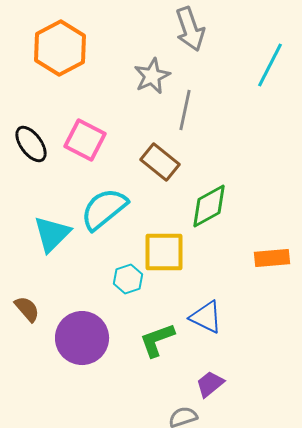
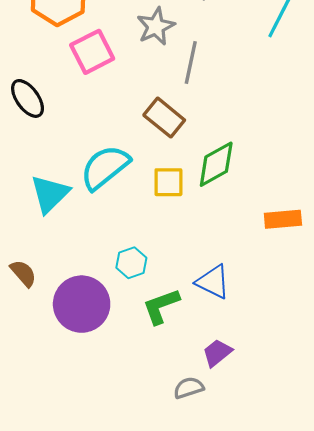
pink square: (85, 140) -> (92, 52), moved, turned 36
yellow square: (164, 252) -> (168, 182), moved, size x0.7
cyan hexagon: (128, 279) -> (131, 263), moved

